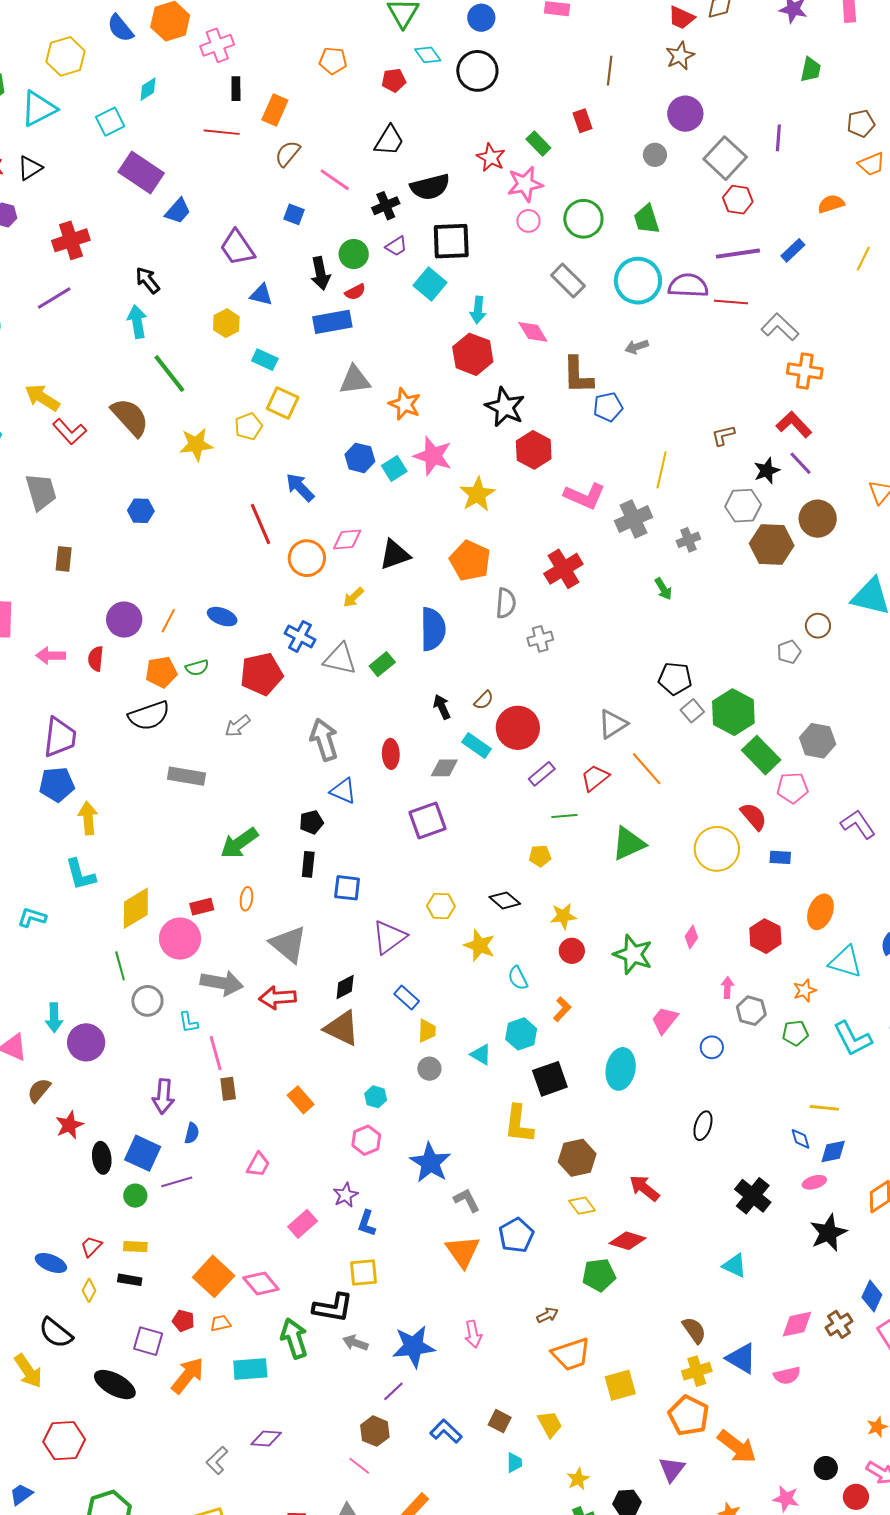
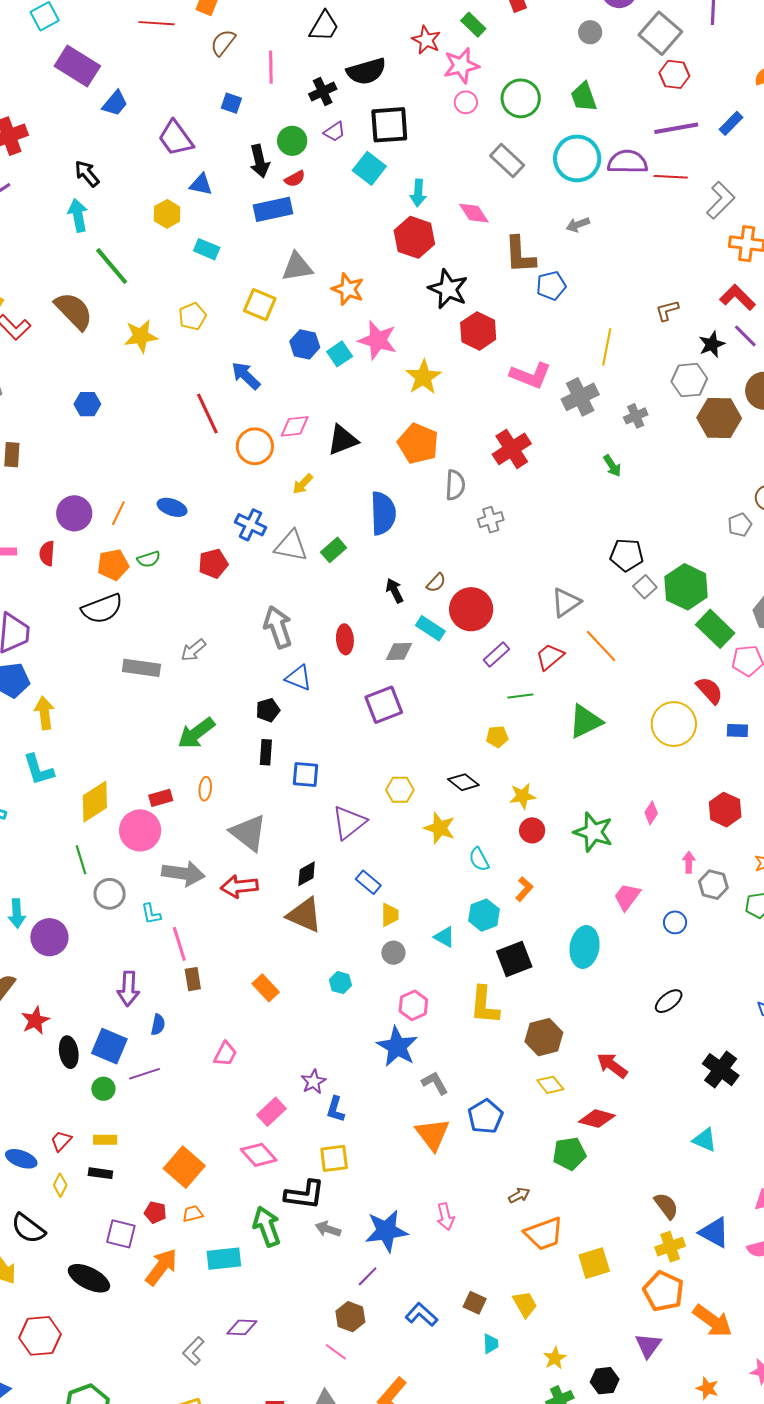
pink line: (335, 180) -> (271, 67), turned 56
gray L-shape: (780, 327) -> (721, 200), turned 93
yellow square: (283, 403) -> (260, 305), moved
red pentagon: (261, 674) -> (213, 564), size x0.7
gray arrow: (238, 726) -> (193, 650), moved
black ellipse: (703, 1126) -> (669, 1001), turned 36
pink hexagon: (366, 1140) -> (413, 1005), moved
pink diamond: (261, 1284) -> (259, 1155), moved

